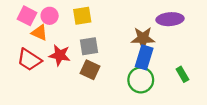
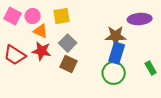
orange triangle: (39, 33) -> (41, 31), moved
gray square: (89, 46) -> (68, 43), turned -36

